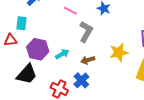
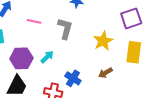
pink line: (70, 11) -> (34, 21), moved
brown arrow: (88, 60) -> (105, 73), moved

